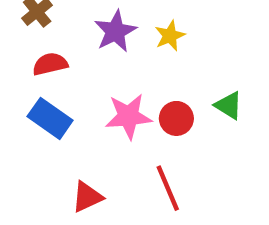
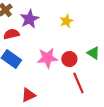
purple star: (115, 31) -> (29, 19), moved
red line: (168, 188) -> (78, 83), moved

